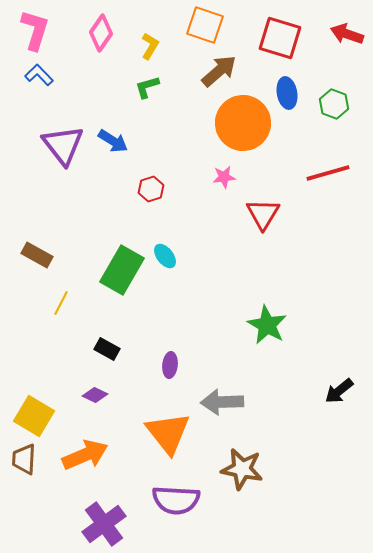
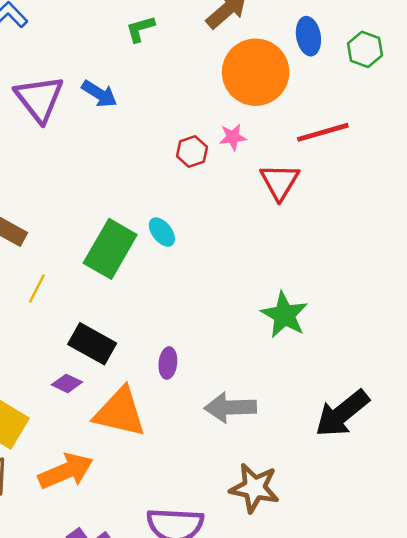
red line: (328, 173) -> (323, 132), moved
red hexagon: (151, 189) -> (192, 152), moved
black rectangle: (107, 349) -> (92, 344), size x1.5
black arrow: (339, 391) -> (342, 413), moved, size x1.6
purple diamond: (95, 395) -> (67, 383), moved
orange triangle: (168, 433) -> (120, 412), moved, turned -39

